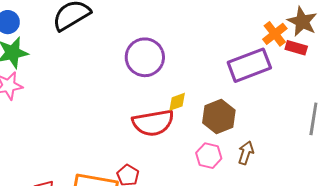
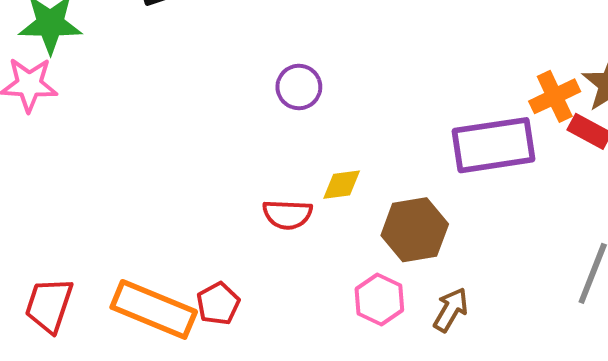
purple circle: (145, 57) -> (299, 87), size x0.6
red semicircle: (153, 123) -> (287, 214), size x0.6

